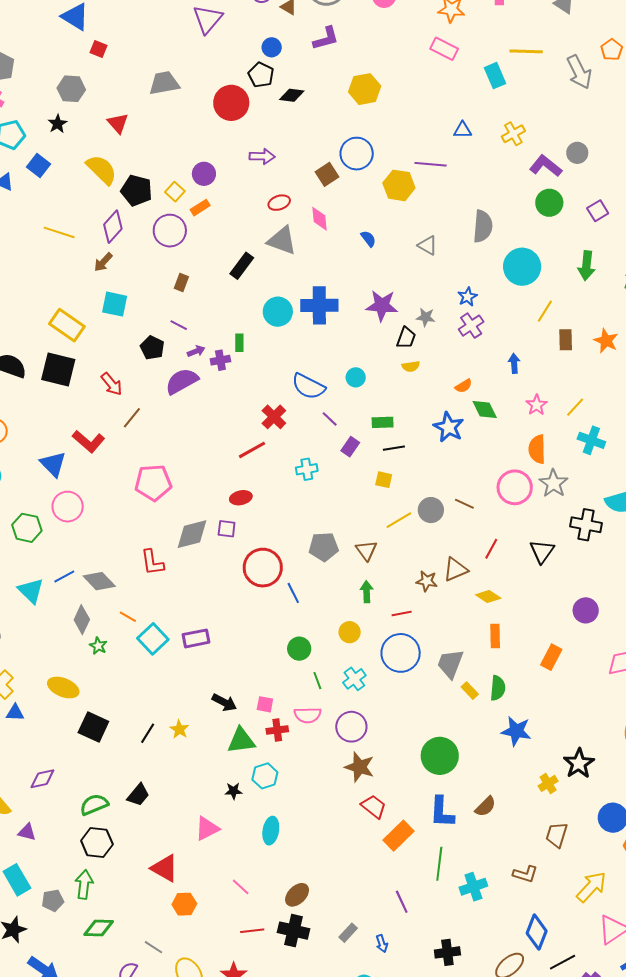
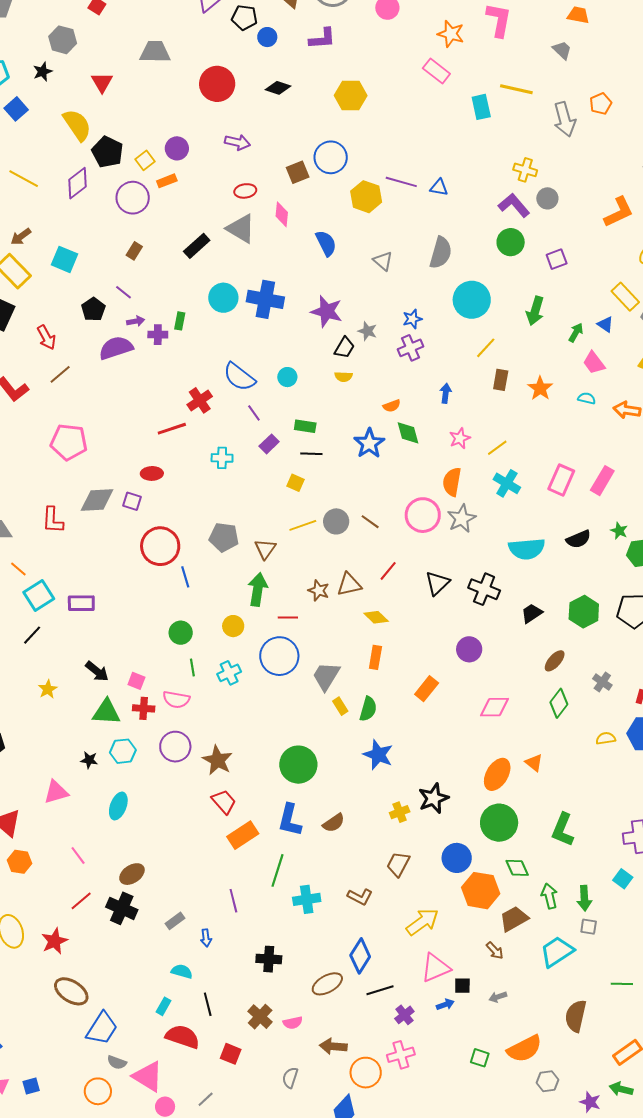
black pentagon: (261, 75) -> (244, 18), moved, turned -30
blue triangle: (462, 130) -> (439, 187), moved
yellow cross: (513, 134) -> (525, 170), moved, turned 35
blue semicircle: (368, 239) -> (326, 243), size x1.5
brown arrow: (103, 262) -> (21, 237), moved
black cross: (586, 525) -> (484, 589), moved
green arrow: (367, 592) -> (258, 590), size x1.5
purple circle: (351, 727) -> (175, 747), moved
black line: (148, 733) -> (32, 635), moved
red line: (252, 931) -> (81, 901), turned -45

